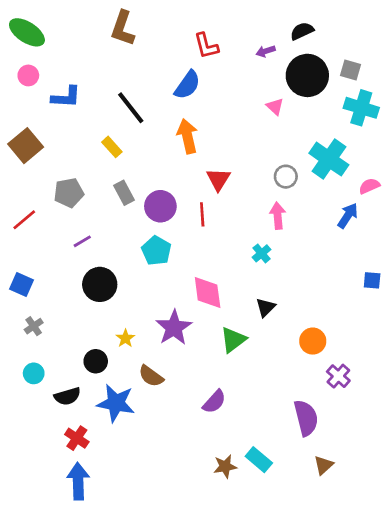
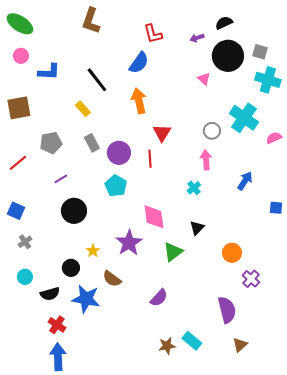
brown square: (26, 146) -> (19, 108), turned 30
blue arrow: (348, 216) -> (245, 181), moved

